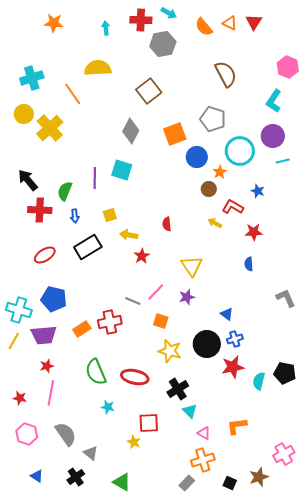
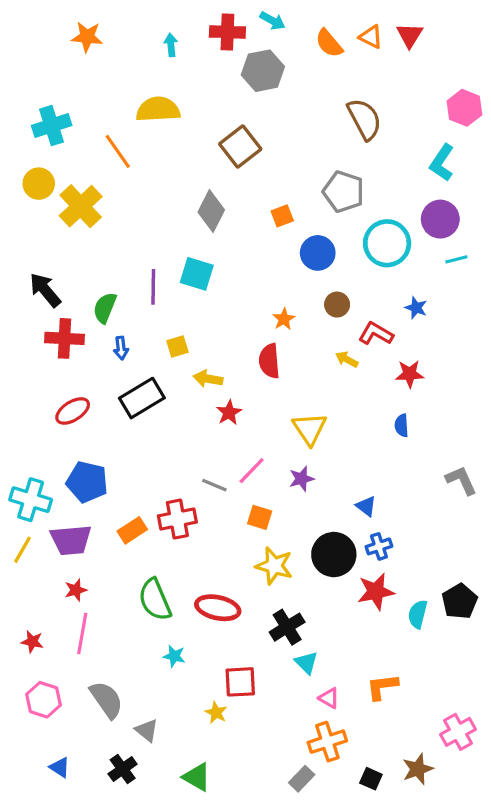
orange square: (175, 134) -> (282, 216), size x0.6
orange star: (220, 172) -> (284, 319), moved
red semicircle: (167, 224) -> (269, 361), size x1.5
black pentagon: (285, 373) -> (460, 601), turned 30

